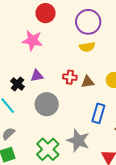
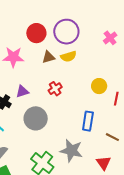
red circle: (45, 13) -> (36, 33), moved
red cross: (70, 77) -> (55, 89), turned -32
brown triangle: (88, 82) -> (48, 57), moved

